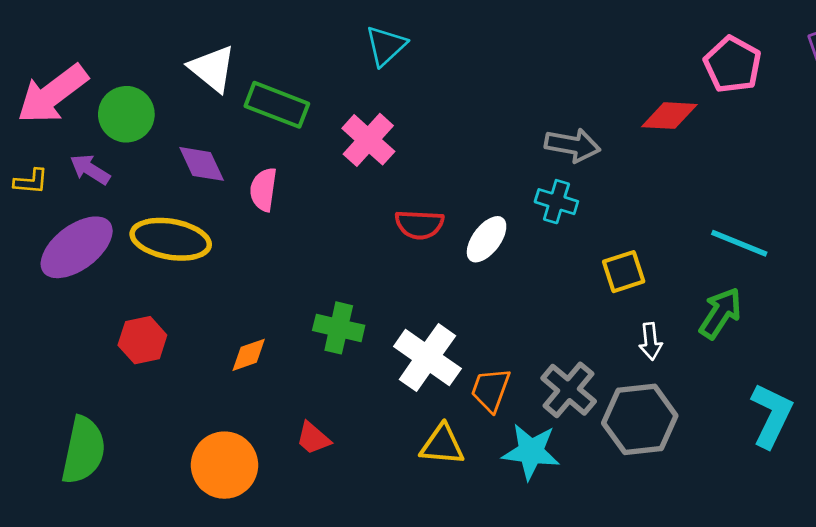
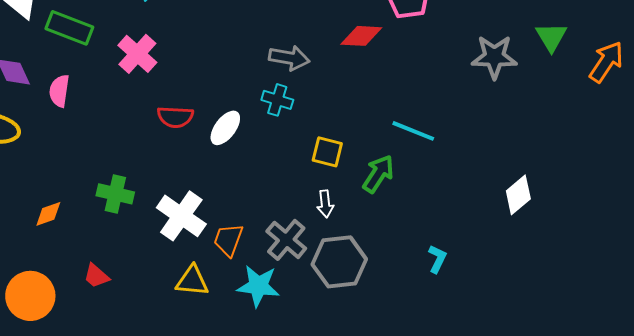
yellow square: (624, 272) -> (327, 152), turned 32
green arrow: (720, 313) -> (378, 174), moved
white arrow: (651, 341) -> (325, 204), moved
cyan L-shape: (772, 415) -> (437, 259), size x0.6

